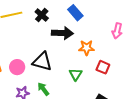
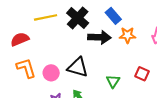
black cross: (42, 15) -> (78, 18), size x1.5
orange star: (87, 48) -> (127, 35), moved

